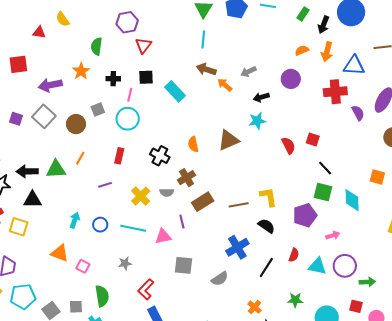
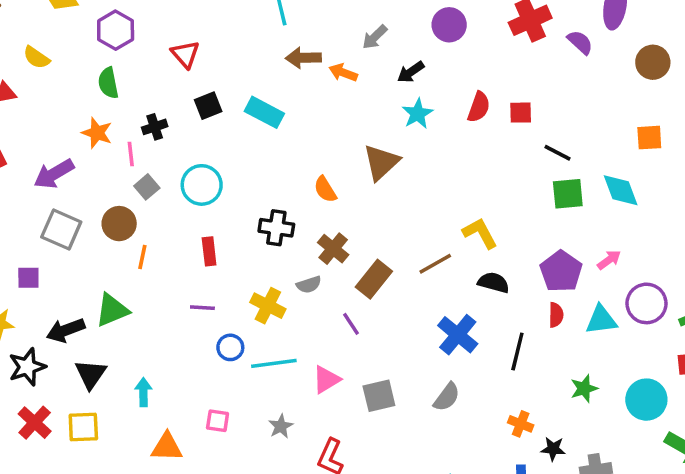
purple hexagon: (127, 22) -> (116, 30), moved
pink line: (130, 95) -> (131, 154), moved
purple square: (16, 119) -> (28, 278), moved
red semicircle: (288, 145) -> (479, 107), moved, turned 66
orange line: (80, 158) -> (142, 257), moved
purple line: (105, 185) -> (202, 308), turned 40
black triangle: (32, 200) -> (91, 374), turned -36
purple pentagon: (305, 215) -> (561, 271), moved
cyan arrow: (75, 220) -> (143, 392), moved
blue circle: (100, 225) -> (230, 347), moved
pink triangle: (163, 236) -> (326, 380), moved
pink square: (83, 266) -> (218, 421), moved

